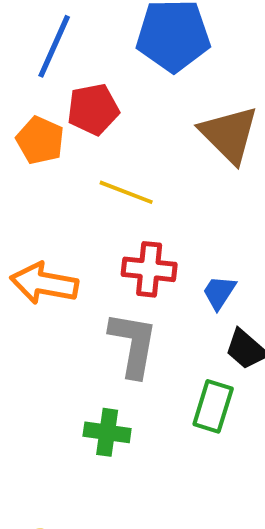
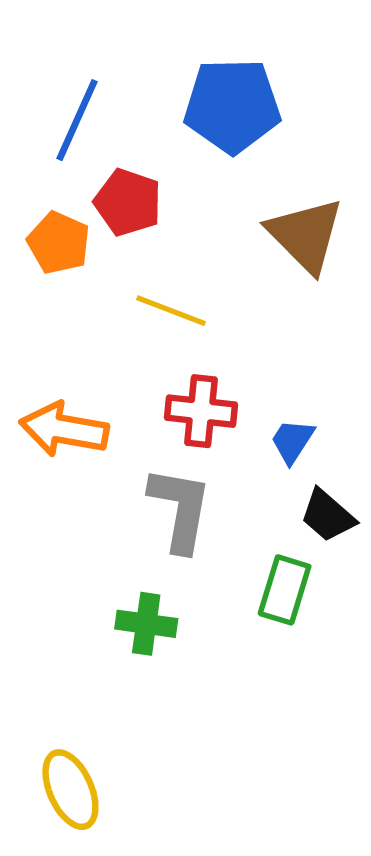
red pentagon: (93, 109) -> (128, 202), turned 30

